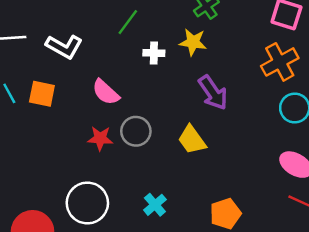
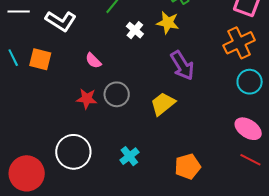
white cross: (154, 53) -> (135, 30), turned 36
pink semicircle: (106, 92) -> (93, 61), size x0.7
yellow trapezoid: (192, 140) -> (163, 104), turned 84

